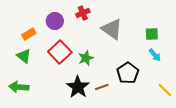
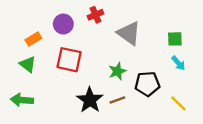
red square: (60, 52) -> (69, 60), turned -35
green star: (86, 58) -> (117, 71), moved
black pentagon: (128, 73) -> (147, 84), turned 30
yellow line: (165, 90) -> (178, 103), moved

